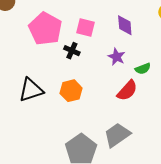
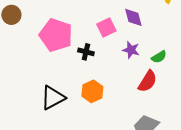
pink square: (86, 28) -> (106, 27), moved, turned -30

